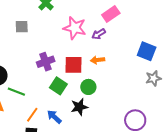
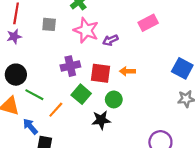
pink star: (75, 28) -> (86, 30), moved
purple arrow: (99, 34) -> (110, 40), moved
orange line: (32, 115) -> (56, 110), moved
blue arrow: (54, 117) -> (30, 126), moved

